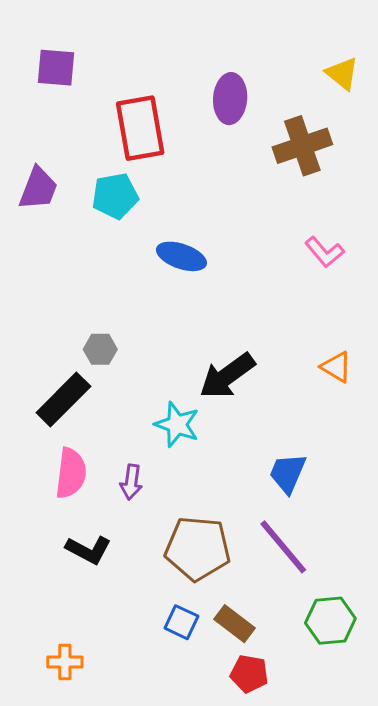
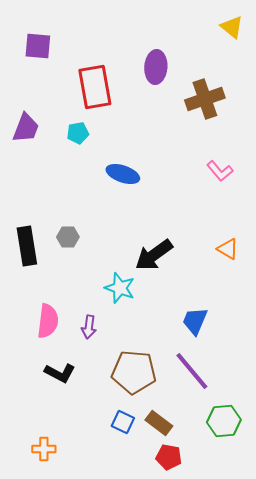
yellow triangle: (342, 74) -> (232, 27), moved
cyan pentagon: (115, 196) -> (78, 133), size x0.7
black rectangle: (63, 399) -> (27, 246), moved, turned -54

